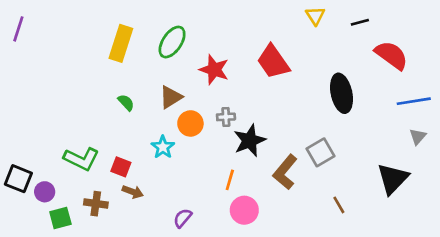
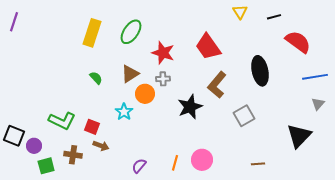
gray cross: (226, 117) -> (163, 79), moved
brown L-shape: (285, 172) -> (217, 85), moved
orange line: (230, 180) -> (175, 163), moved
brown line: (339, 205) -> (258, 164), moved, turned -64
pink circle: (244, 210) -> (202, 160), moved

